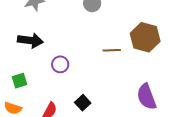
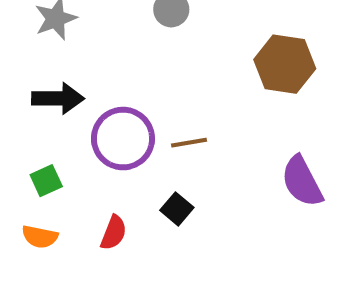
brown line: (112, 50) -> (189, 143), moved
purple circle: (60, 64) -> (123, 139), size x1.8

